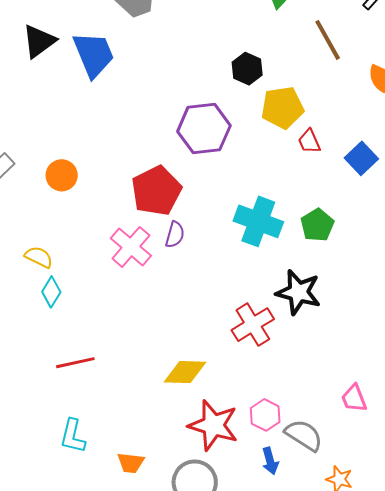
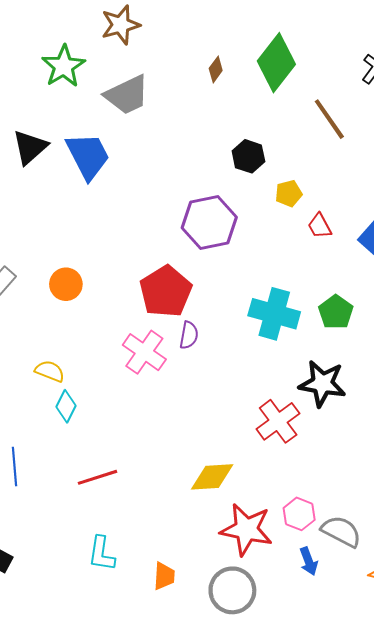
yellow pentagon: (282, 108) -> (289, 193), size x0.6
orange trapezoid: (131, 463) -> (164, 576), turned -88

